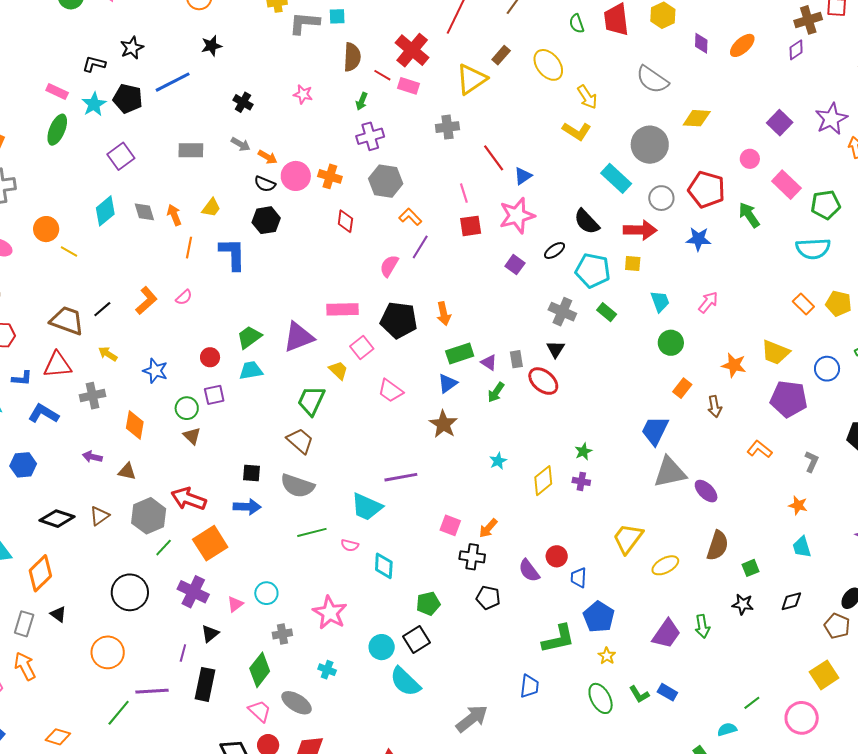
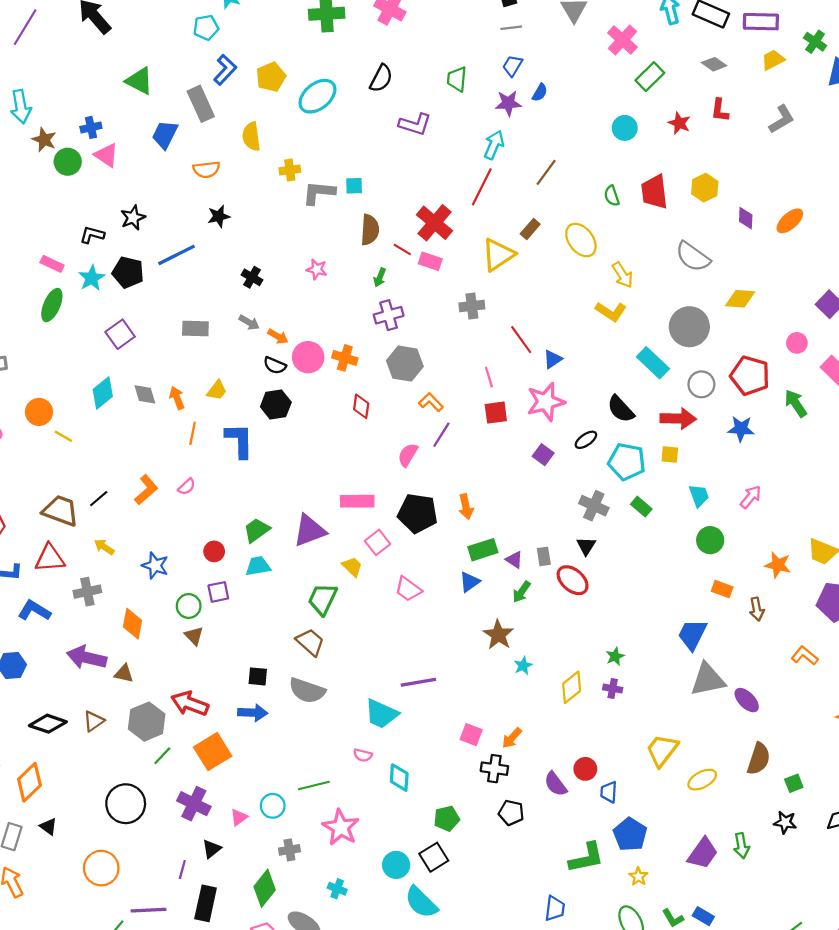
orange rectangle: (682, 388) -> (722, 589), turned 72
brown star: (443, 424) -> (498, 635), moved
purple arrow: (92, 457) -> (87, 658), size x1.8
green line: (312, 532) -> (314, 785), moved

